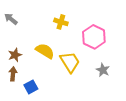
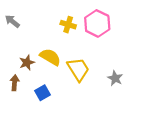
pink hexagon: (94, 37) -> (97, 23), moved
brown star: (15, 55) -> (27, 63), moved
blue square: (31, 87) -> (42, 93), moved

